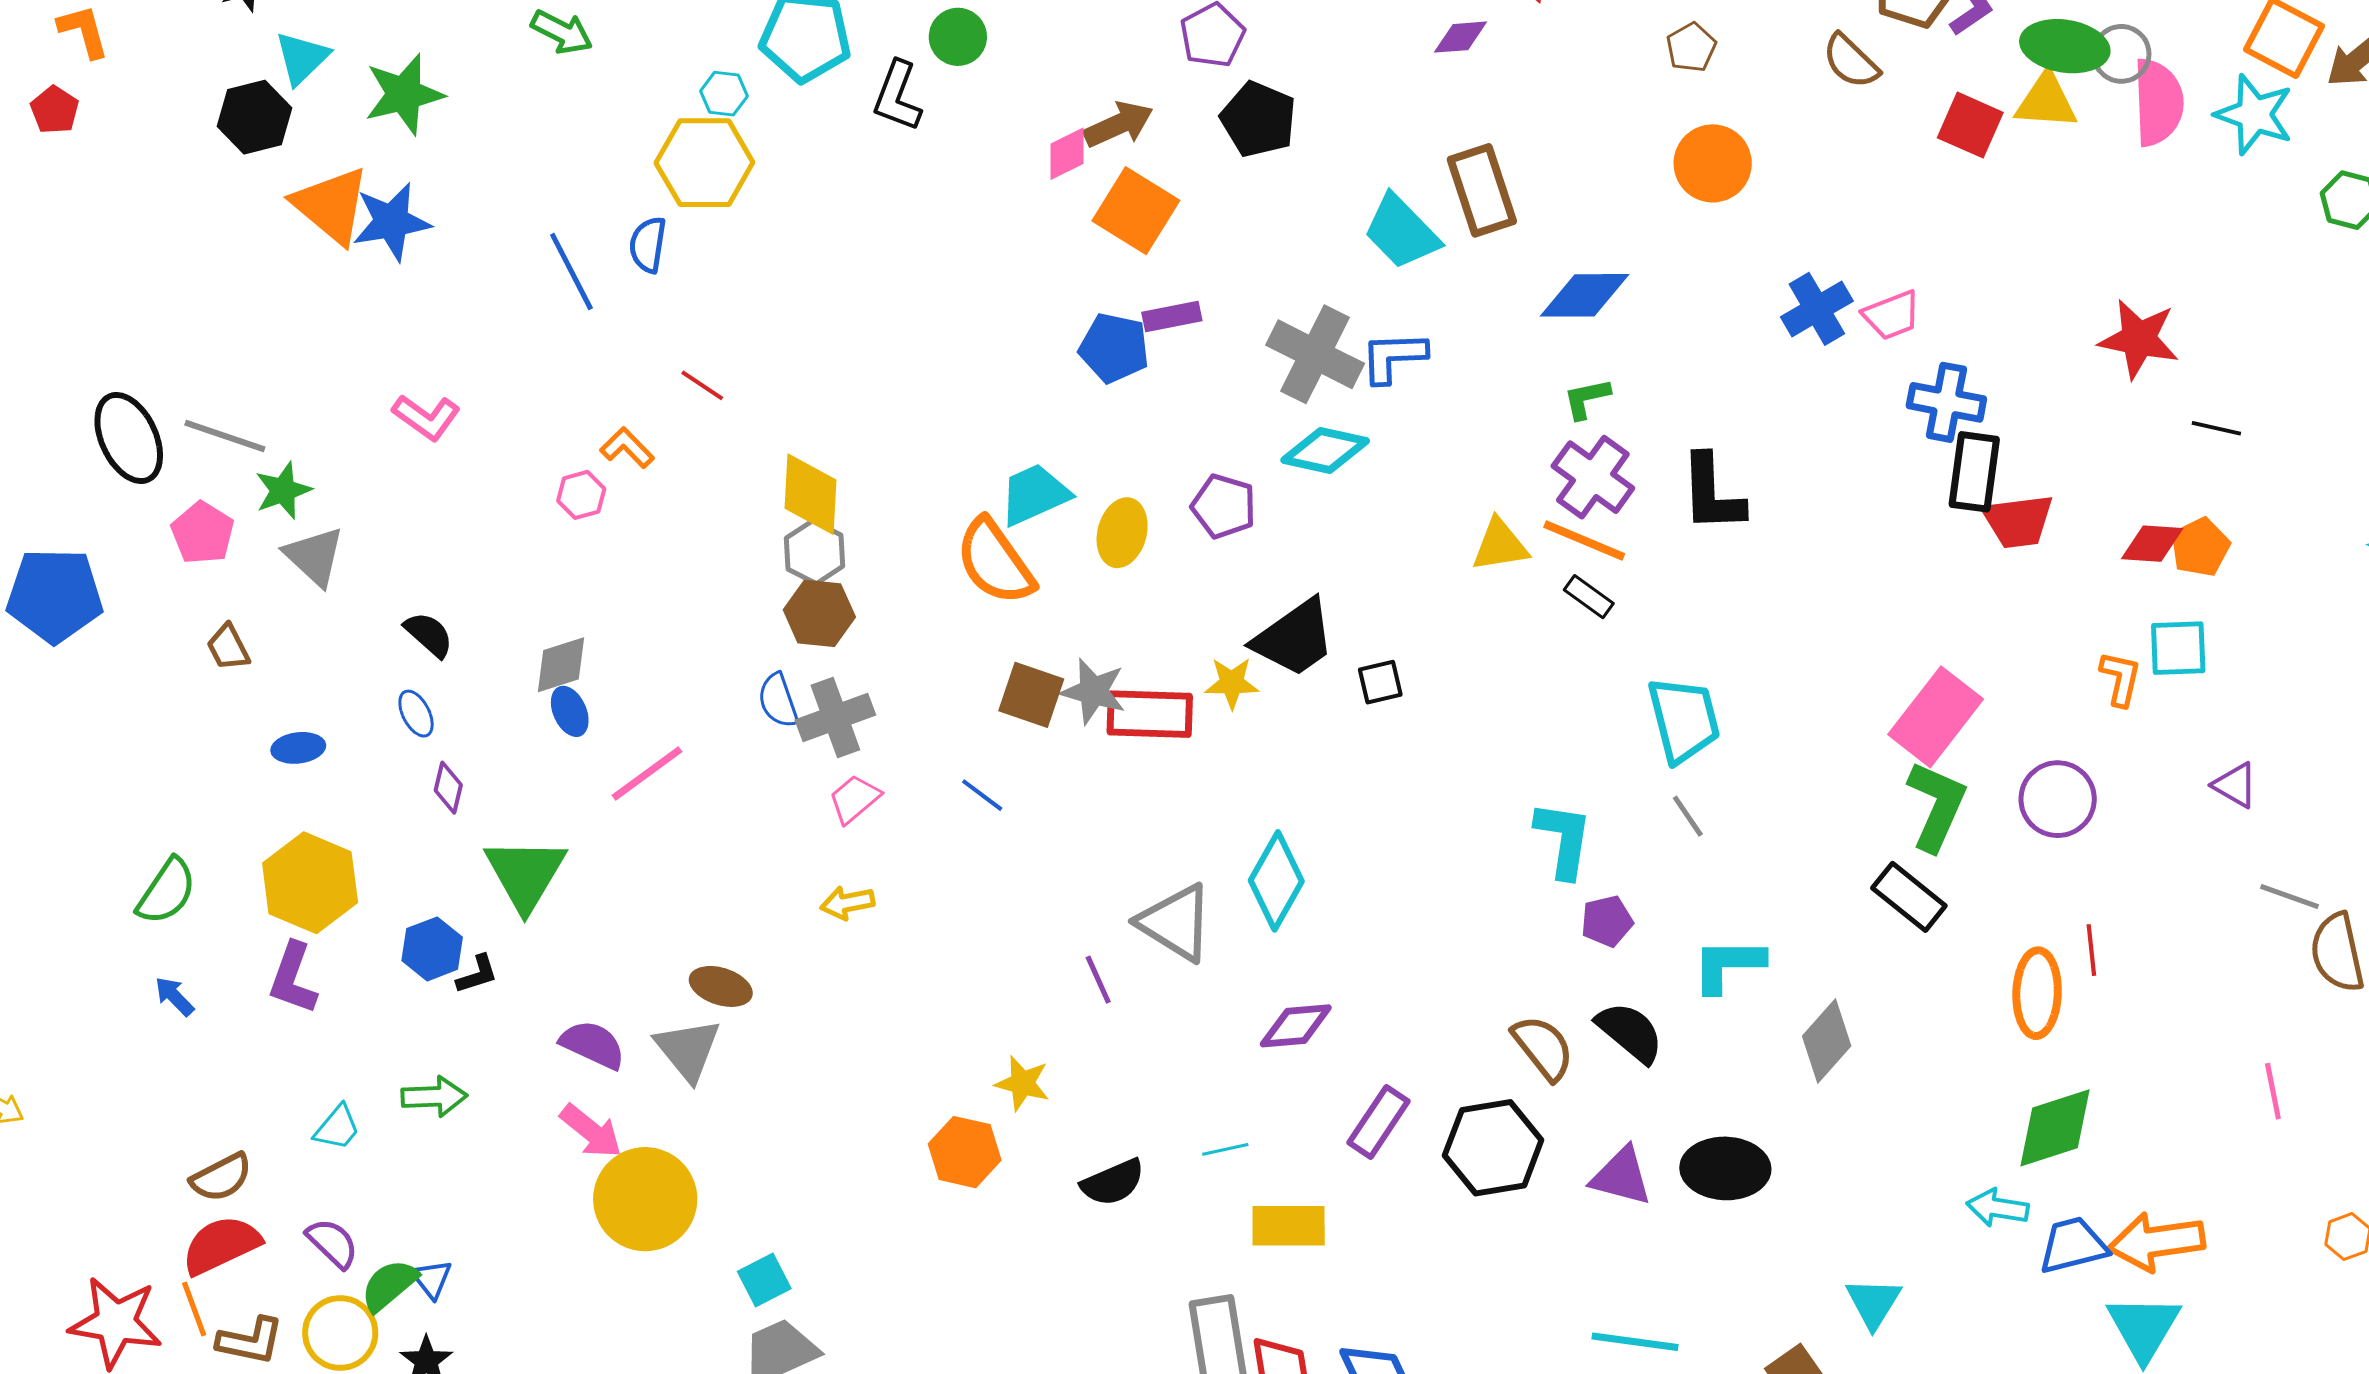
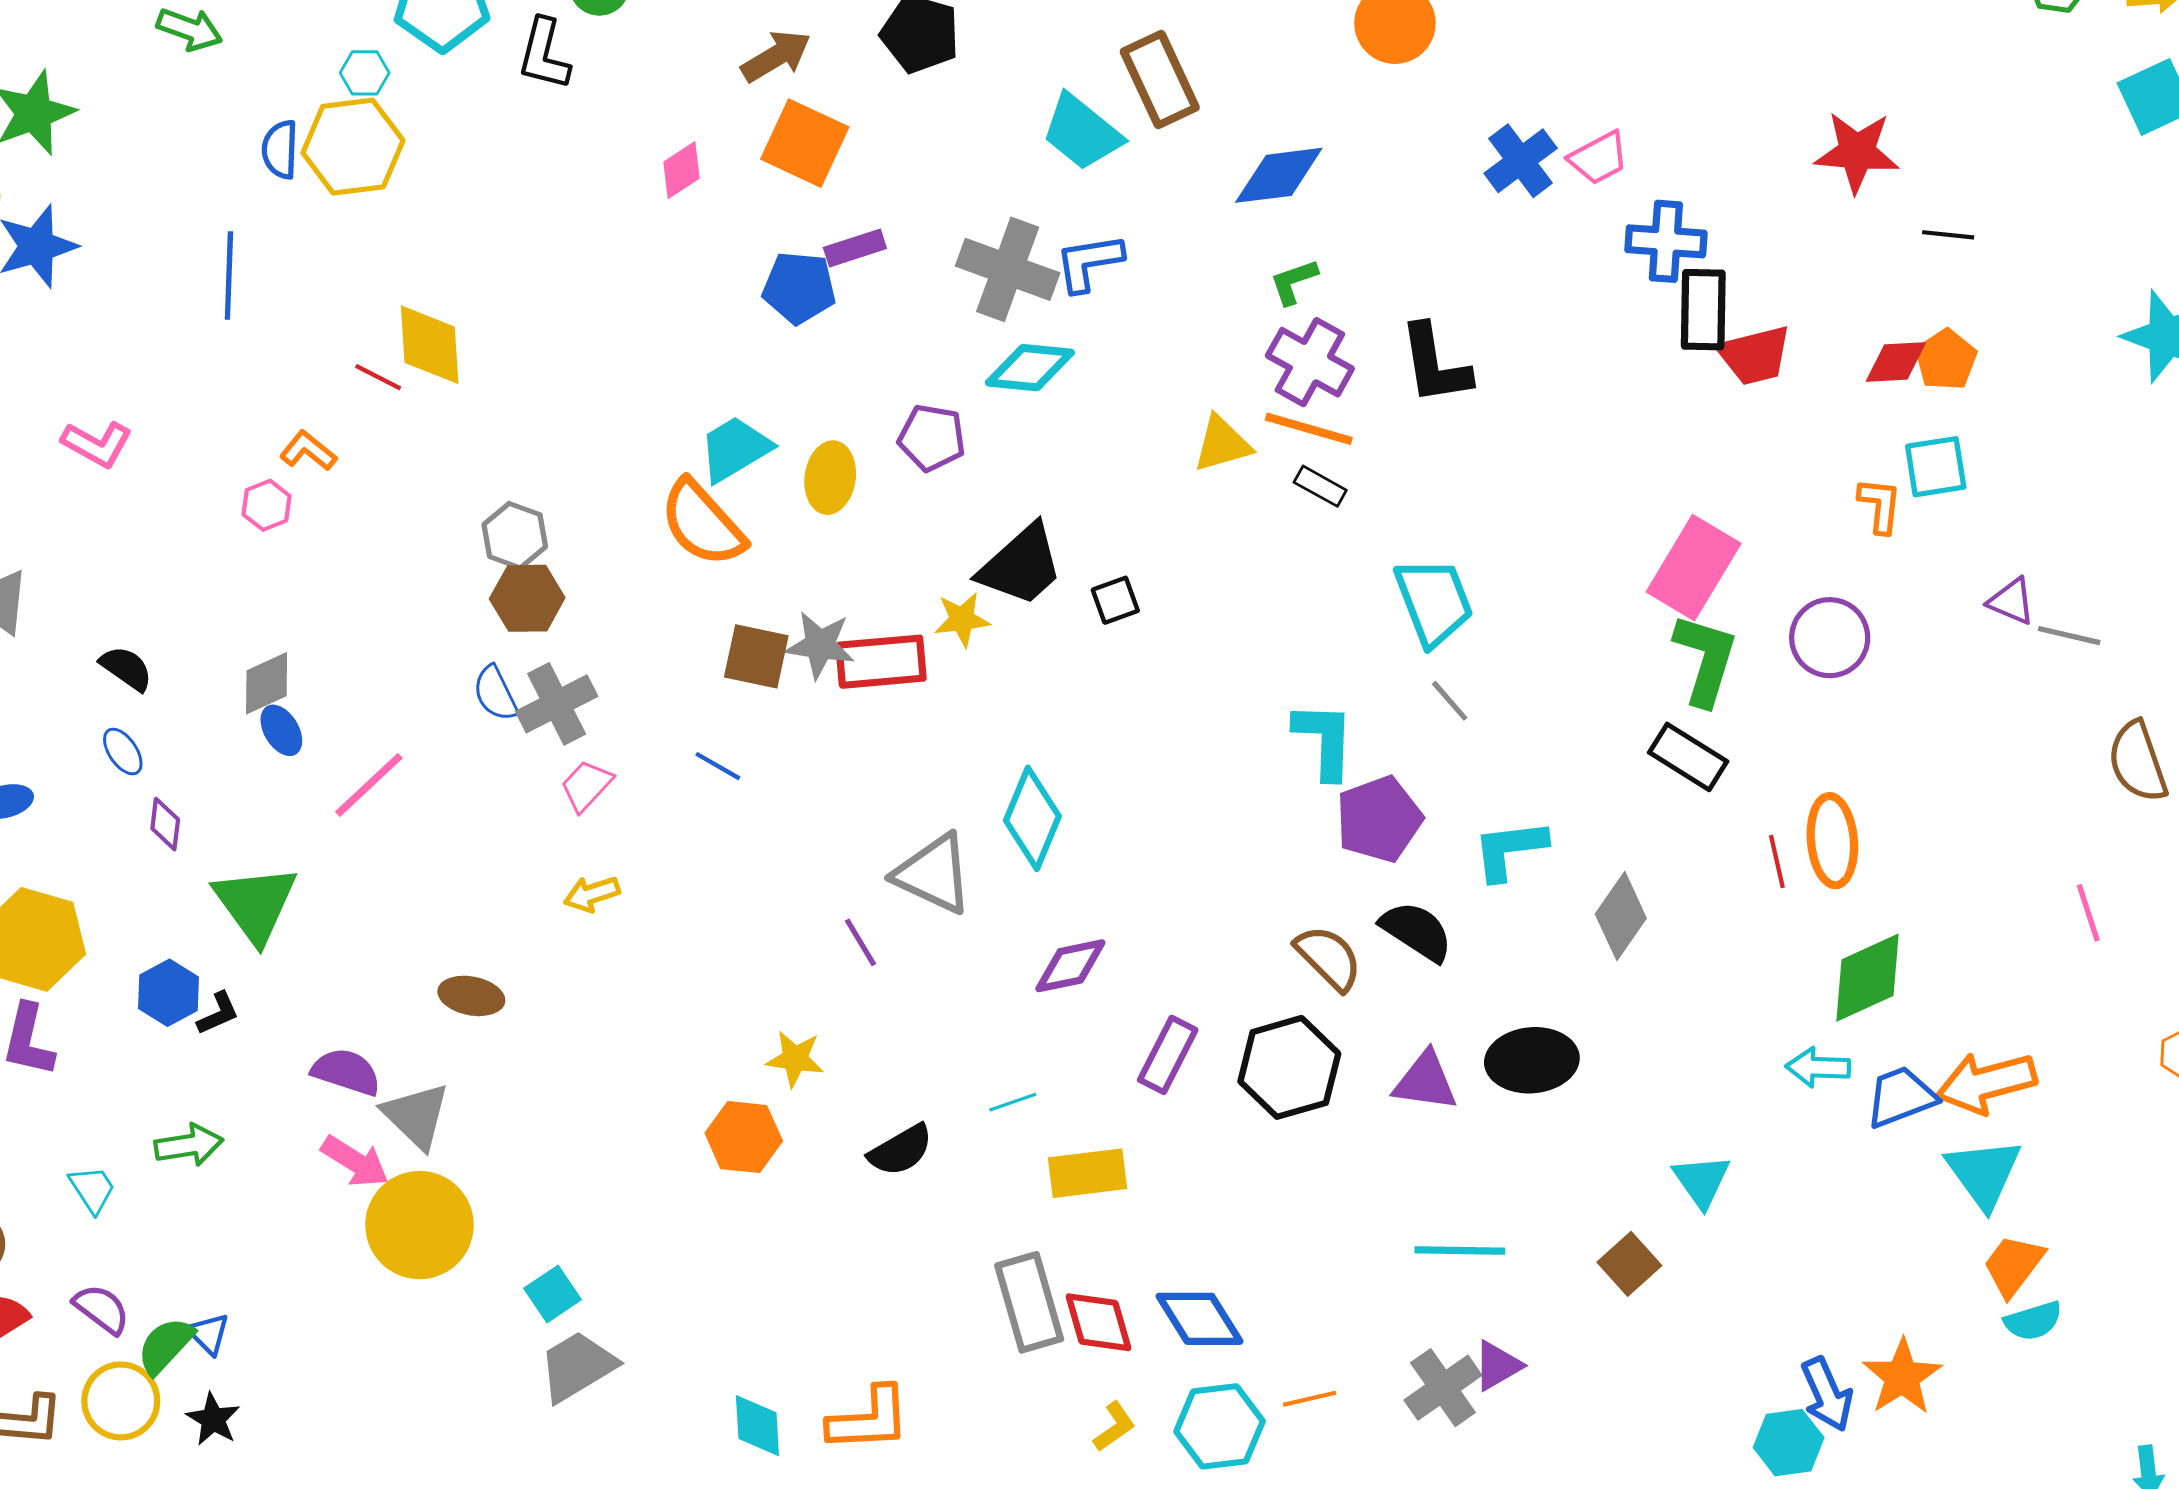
pink diamond: (1067, 154) -> (681, 170), moved
blue semicircle: (648, 245) -> (280, 149), moved
blue line: (571, 272) -> (229, 276), turned 36
yellow diamond: (810, 494) -> (430, 345), moved
gray line: (2290, 897) -> (2069, 636), moved
purple pentagon: (1607, 921) -> (1379, 819), size x1.6
red line: (2091, 950) -> (1777, 862), moved
gray triangle: (688, 1050) -> (416, 1116), moved
cyan trapezoid: (337, 1128) -> (92, 1189), turned -66

